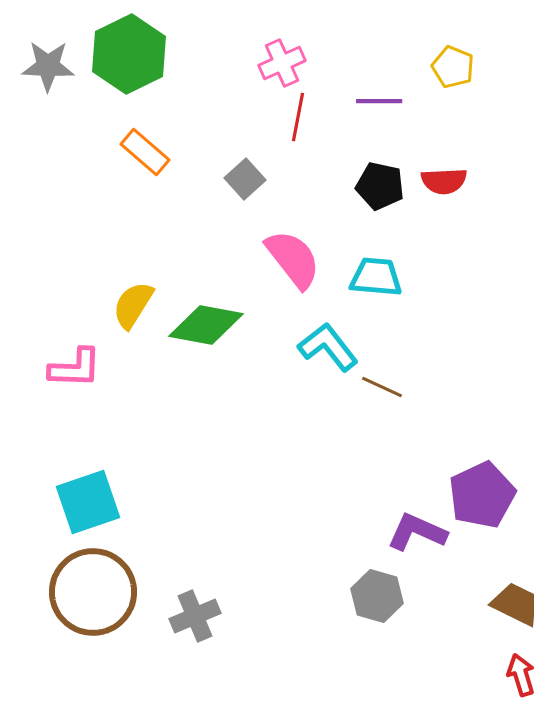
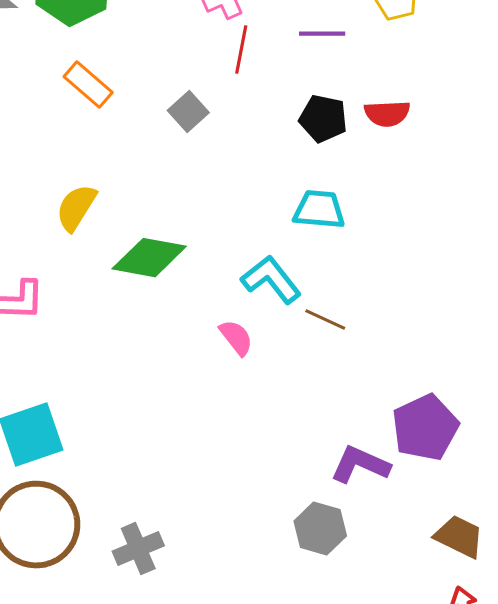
pink semicircle: (293, 259) -> (236, 338), moved, size x0.6
yellow semicircle: (133, 305) -> (76, 208), moved

